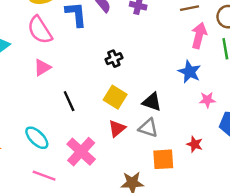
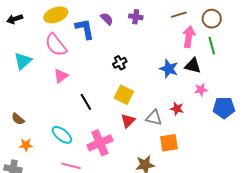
blue star: (190, 72) -> (169, 69), moved
black triangle: (152, 102) -> (193, 66), moved
red star: (195, 144) -> (177, 109), moved
pink cross: (81, 152) -> (100, 143), turned 30

